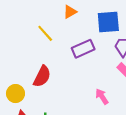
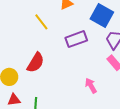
blue square: (108, 22) -> (102, 16), turned 30

